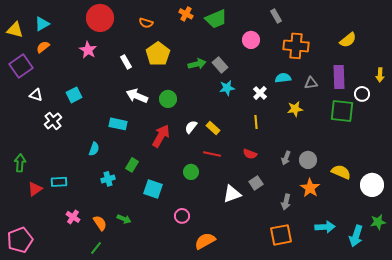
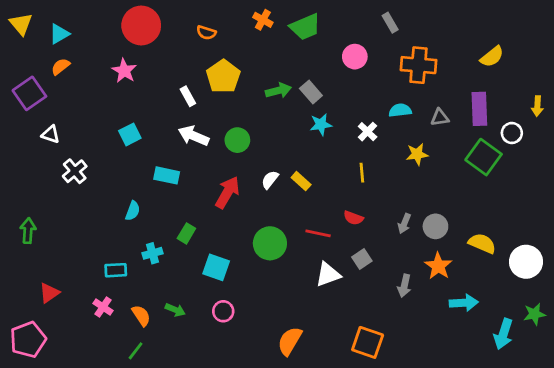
yellow triangle: (15, 30) -> (21, 24), moved, turned 36
white rectangle: (126, 62) -> (188, 96), moved
cyan square: (74, 95) -> (130, 134), moved
green square: (342, 111) -> (484, 157), turned 30
red line: (212, 154) -> (318, 233), moved
green circle: (191, 172) -> (270, 243), size x1.5
cyan rectangle: (59, 182) -> (116, 270), moved
red triangle: (35, 189) -> (49, 293), moved
pink circle: (182, 216) -> (223, 311), moved
cyan arrow: (325, 227) -> (464, 303), moved
orange square: (281, 235) -> (368, 342), moved, turned 30
orange semicircle: (205, 241) -> (290, 341), turned -30

